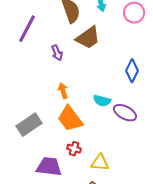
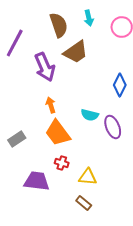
purple arrow: (57, 53) -> (45, 67), size x1.8
purple ellipse: (125, 113) -> (113, 127), turned 40
gray rectangle: (29, 125) -> (17, 139), size x0.7

